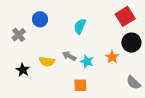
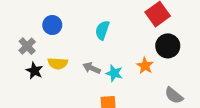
yellow semicircle: (47, 61) -> (58, 63), moved
black star: (23, 70) -> (34, 71), moved

